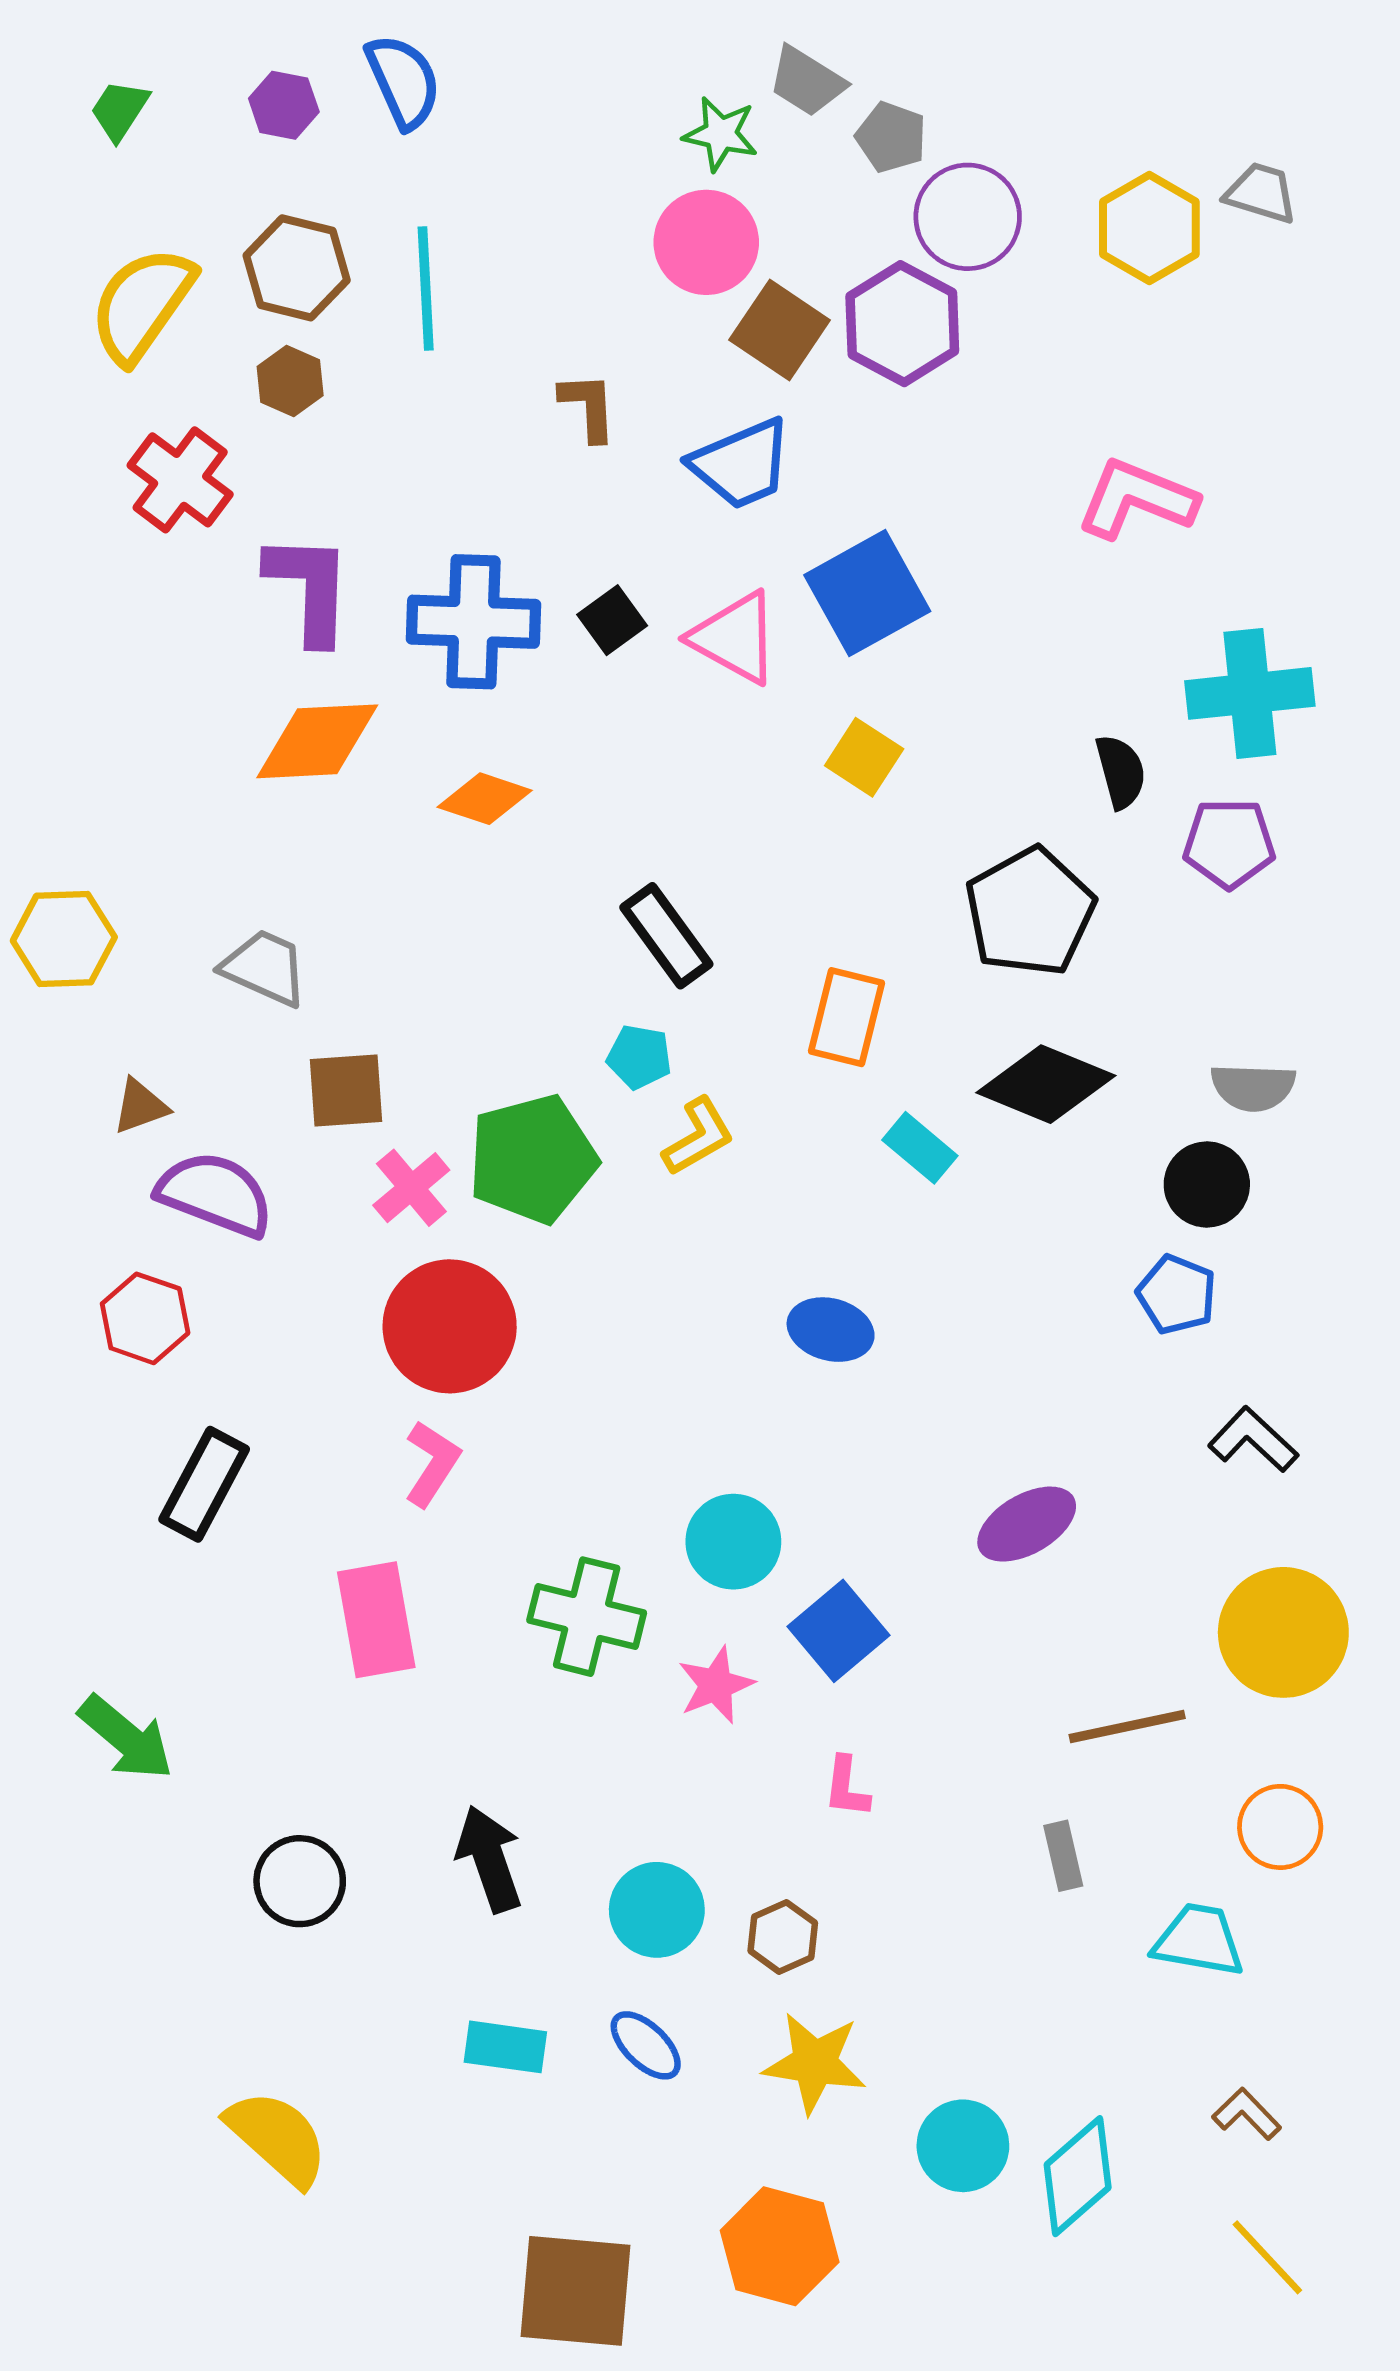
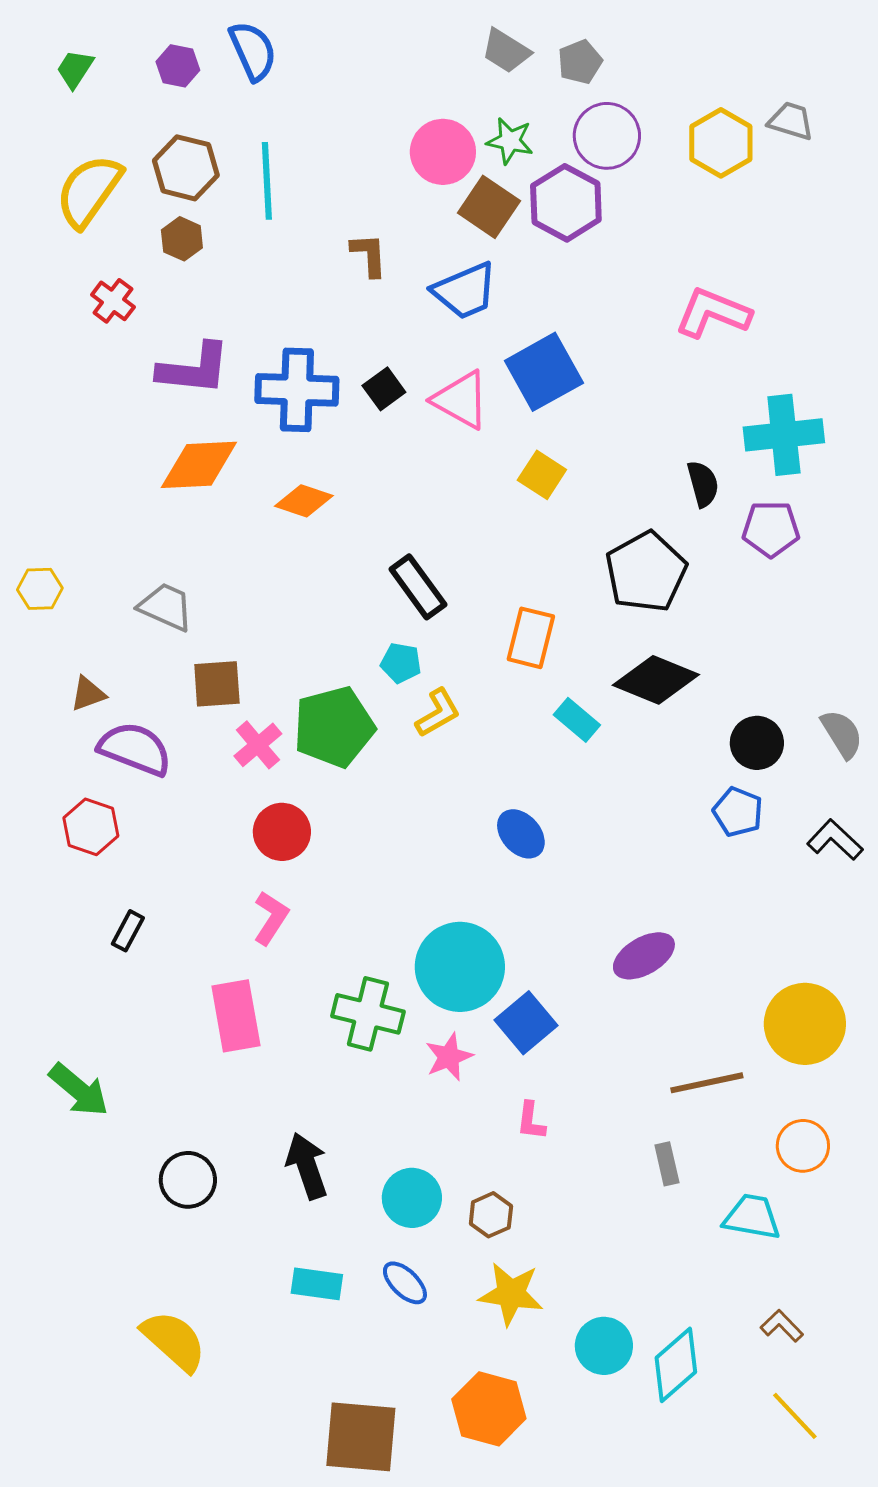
green star: (721, 134) -> (510, 141), moved
gray pentagon: (891, 137) -> (580, 62), moved, turned 30
red cross: (180, 480) -> (113, 301), size x0.7
purple L-shape: (309, 588) -> (194, 369), turned 94
yellow hexagon: (64, 939) -> (40, 589), size x0.7
gray semicircle: (1253, 1087) -> (842, 734), moved, turned -124
red circle: (450, 1326) -> (282, 832), size x0.7
blue ellipse: (831, 1330) -> (521, 834), turned 33
black L-shape: (1253, 1440) -> (835, 840), moved
black rectangle: (204, 1484) -> (128, 931), size x0.6
cyan circle: (733, 1542) -> (460, 967), size x1.5

